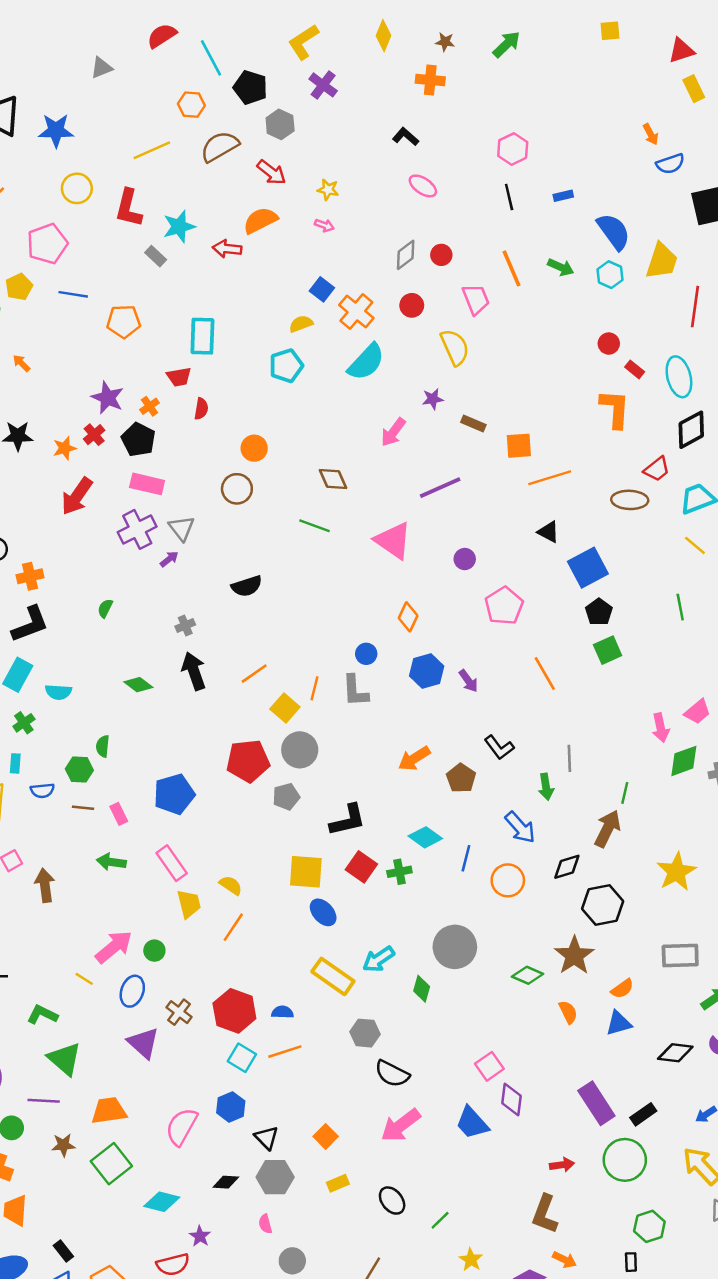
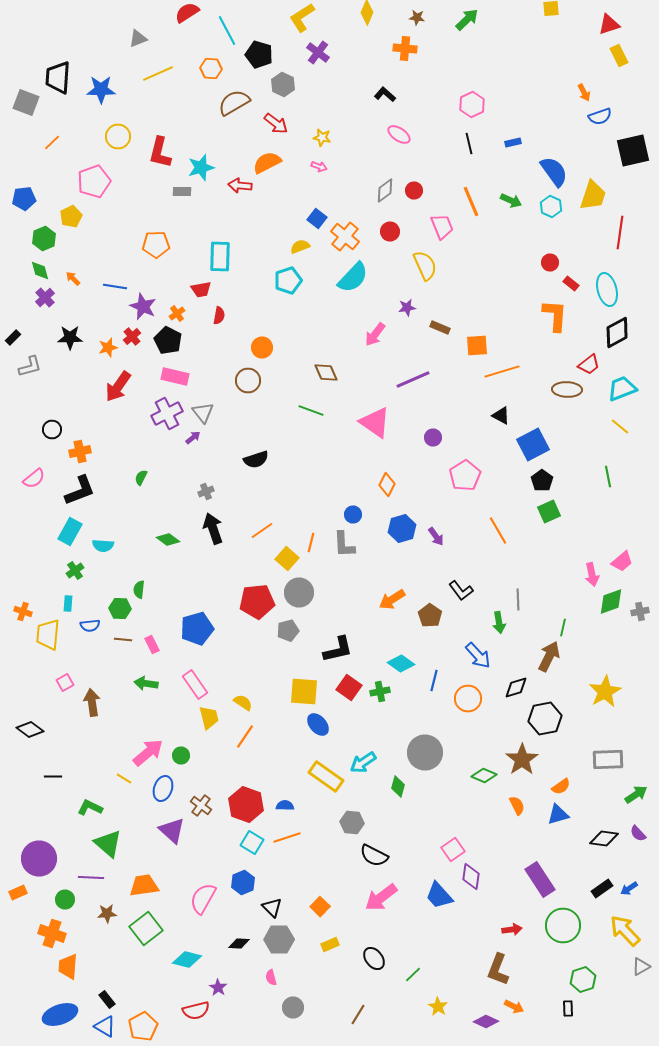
yellow line: (152, 150) -> (158, 74), moved
gray rectangle: (156, 256) -> (182, 192), turned -42
blue line: (73, 294) -> (115, 286), moved
black rectangle: (643, 1114) -> (602, 888), moved

